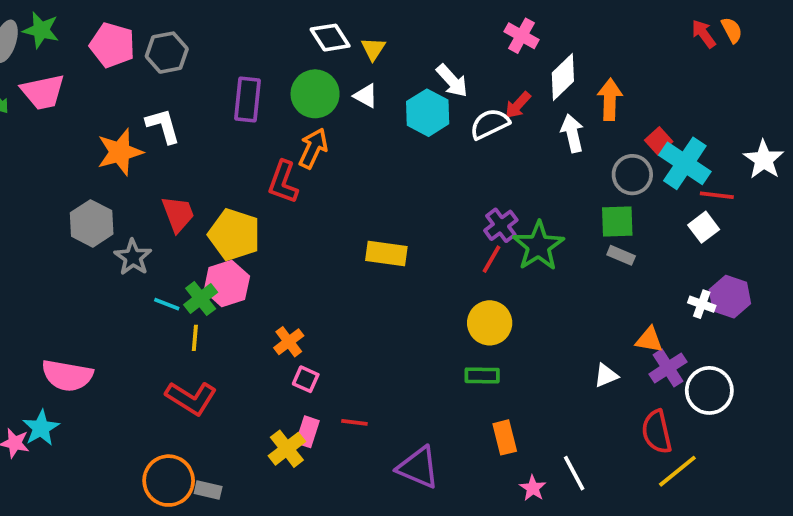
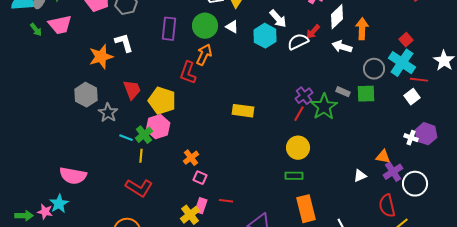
white arrow: (572, 133) -> (342, 47), turned -60
red square: (659, 141) -> (406, 40), moved
gray rectangle: (621, 255) -> (343, 92), moved
orange rectangle: (505, 437) -> (306, 209), size x1.5

